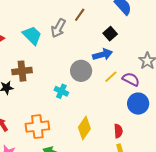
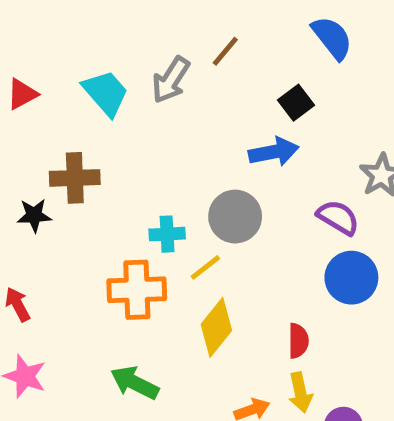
gray circle: (81, 71) -> (235, 217), moved
yellow line: (111, 77) -> (205, 267), moved
cyan cross: (61, 91) -> (167, 234), turned -32
orange cross: (37, 127) -> (137, 290), moved

